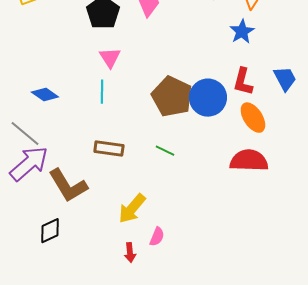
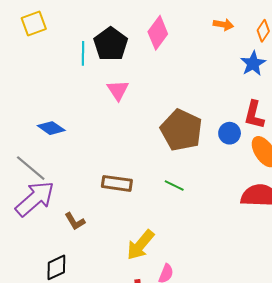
cyan line: (102, 92) -> (83, 53), moved
blue circle: (208, 98) -> (230, 133), moved, size x0.6
brown L-shape: (68, 186) -> (75, 221), size x0.5

